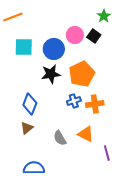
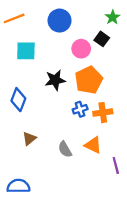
pink circle: (75, 35) -> (81, 49), moved
blue circle: (54, 49) -> (60, 21), moved
blue diamond: (30, 104) -> (18, 100), moved
blue semicircle: (34, 168) -> (18, 186), moved

